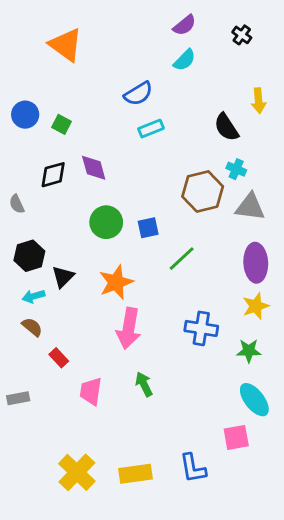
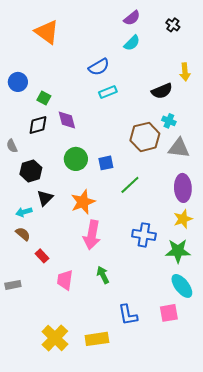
green square: (61, 124) -> (44, 98), moved
black semicircle: (226, 127) -> (162, 91), turned -80
black hexagon: (29, 256) -> (31, 171), moved
green star: (249, 351) -> (178, 251), size x1.4
blue L-shape: (193, 468) -> (128, 315), moved

